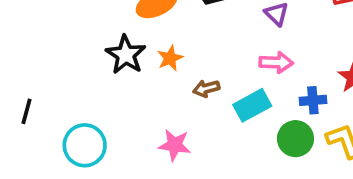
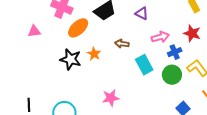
pink arrow: (276, 62) -> (160, 37), moved
brown arrow: (206, 88) -> (122, 44), moved, turned 40
cyan rectangle: (252, 105) -> (144, 65), turned -72

